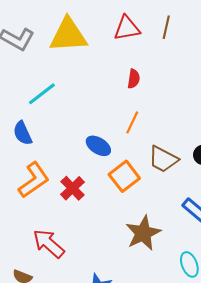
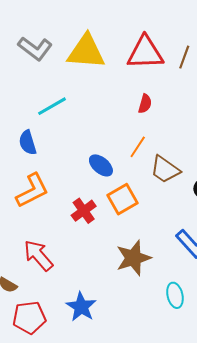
red triangle: (127, 28) -> (145, 53), size x1.4
brown trapezoid: (163, 159) -> (165, 169), moved
red cross: (72, 188) -> (84, 211), moved

